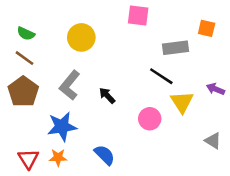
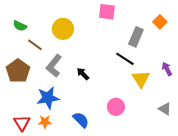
orange square: (207, 28) -> (160, 22), turned 32
gray rectangle: (176, 48) -> (136, 37), turned -60
brown line: (25, 58) -> (35, 45), moved
purple arrow: (216, 89) -> (167, 69), turned 40
pink circle: (150, 119) -> (116, 107), moved

